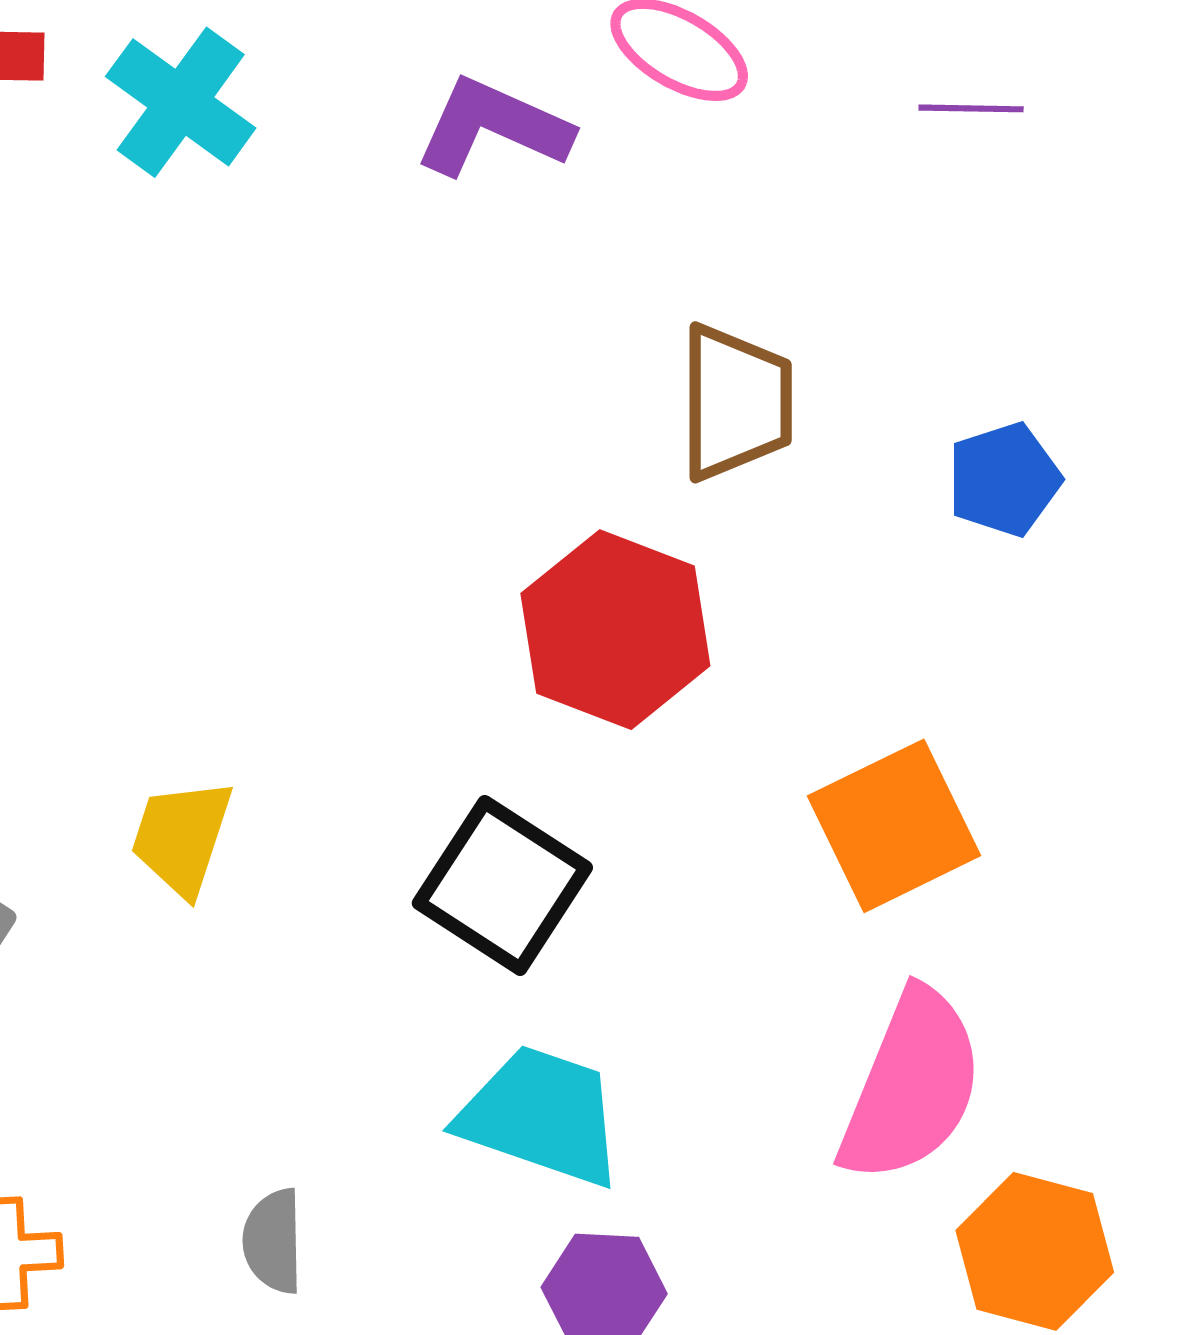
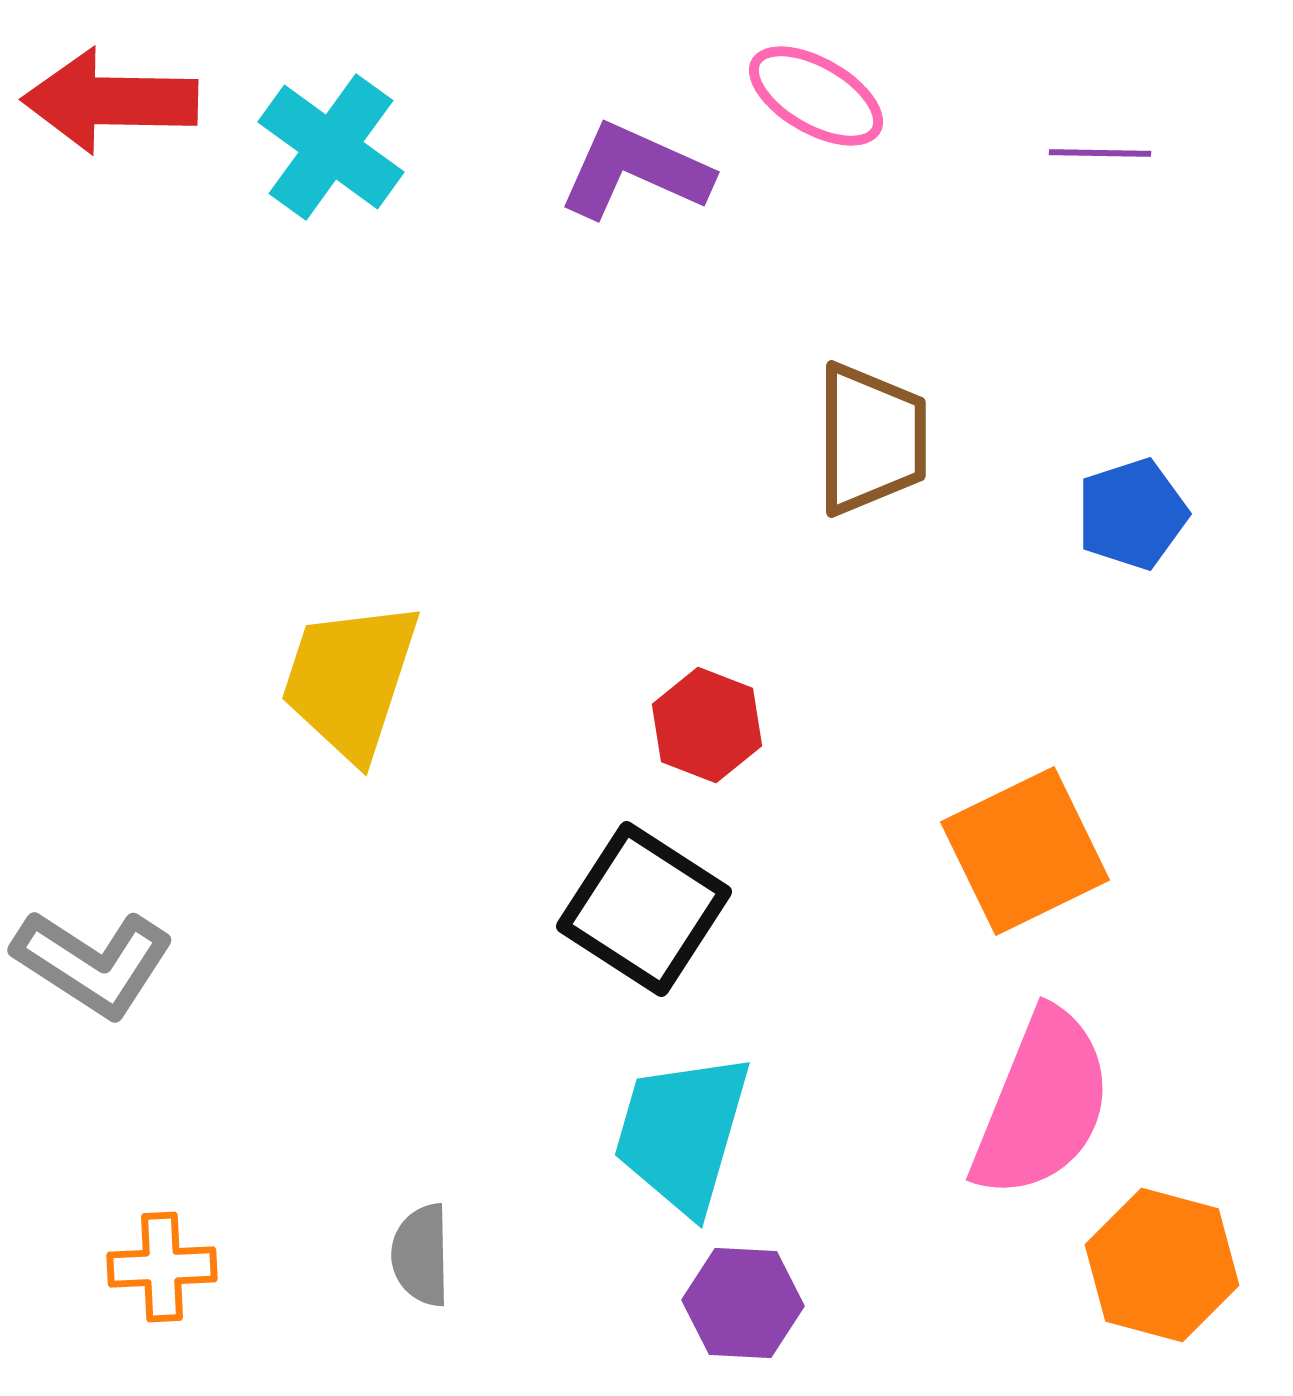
red hexagon: (615, 630) -> (707, 725), moved, size x0.6
yellow trapezoid: (182, 837) -> (350, 680), moved, size x1.4
cyan trapezoid: (541, 1116) -> (682, 1133), turned -93

